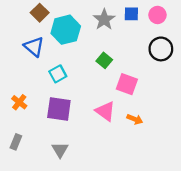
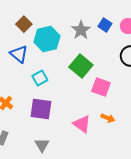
blue square: (131, 14) -> (105, 25), turned 32
green square: (104, 60) -> (81, 66), size x1.6
pink triangle: (105, 111) -> (82, 124), moved

